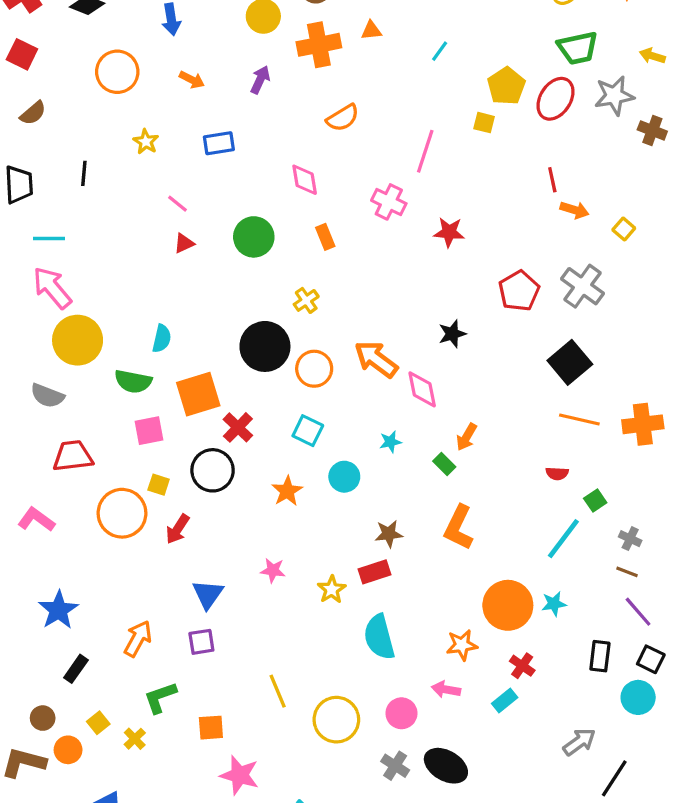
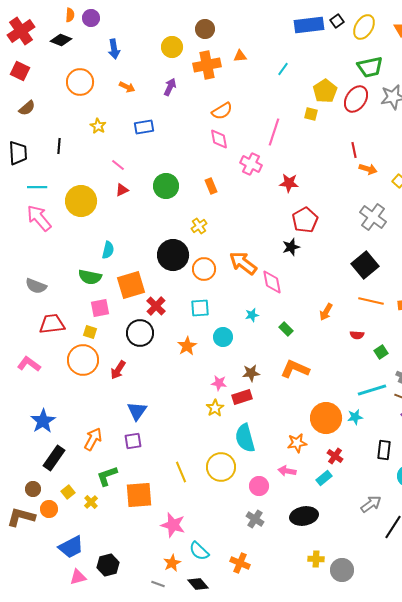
pink diamond: (305, 180) -> (219, 139), moved
red pentagon: (519, 291) -> (305, 220), moved
yellow circle: (78, 340) -> (81, 201), moved
cyan square: (308, 431) -> (200, 308), turned -30
orange arrow: (467, 437) -> (326, 312), moved
yellow square: (159, 485) -> (90, 332), moved
orange L-shape: (459, 527) -> (295, 369), turned 88
cyan line: (563, 539) -> (372, 390), moved, turned 36
pink star: (273, 570) -> (219, 383), moved
black rectangle: (76, 669) -> (54, 458), size x1.4
yellow circle: (336, 720) -> (221, 467), moved
orange square: (211, 728) -> (139, 495), size x1.6
black ellipse: (446, 766) -> (304, 516), moved, turned -40
pink star: (240, 775) -> (173, 525), moved

